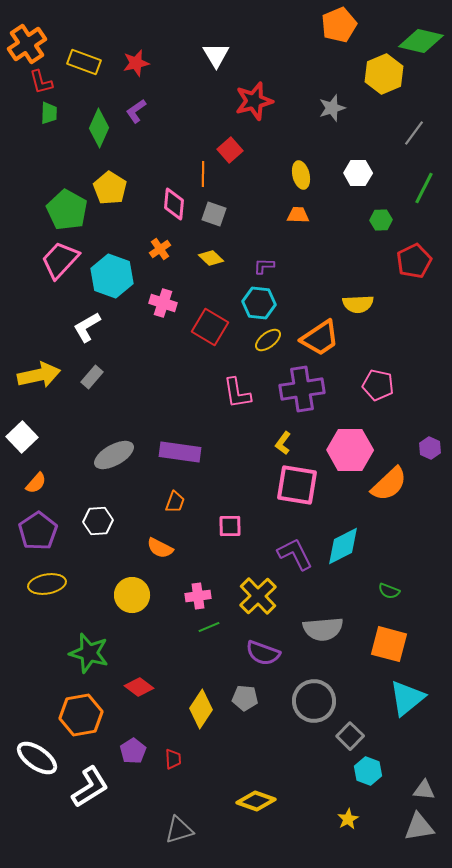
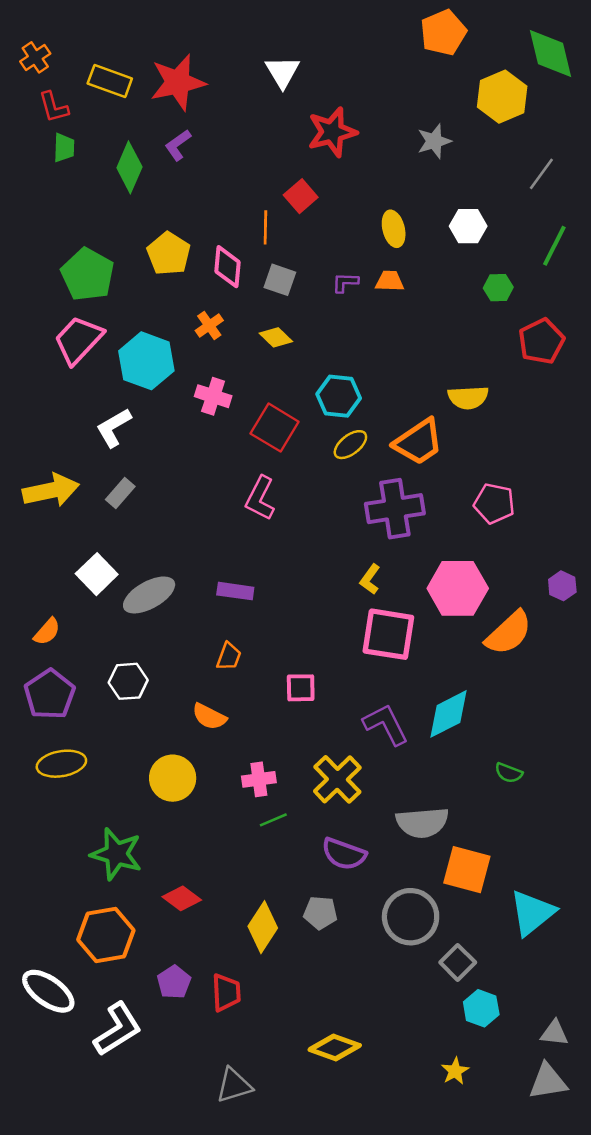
green diamond: (421, 41) -> (551, 54), turned 63
orange cross: (27, 44) -> (35, 57), size x0.6
red star: (136, 63) -> (178, 82), size x1.6
yellow pentagon: (110, 188) -> (169, 254), moved
purple L-shape: (264, 266) -> (345, 282), moved
pink L-shape: (237, 393) -> (260, 498), moved, turned 36
white square: (22, 437) -> (97, 574), moved
purple rectangle: (180, 452) -> (235, 591), size x0.7
orange square: (389, 644) -> (467, 870), moved
red trapezoid: (173, 759) -> (226, 993), size x1.4

